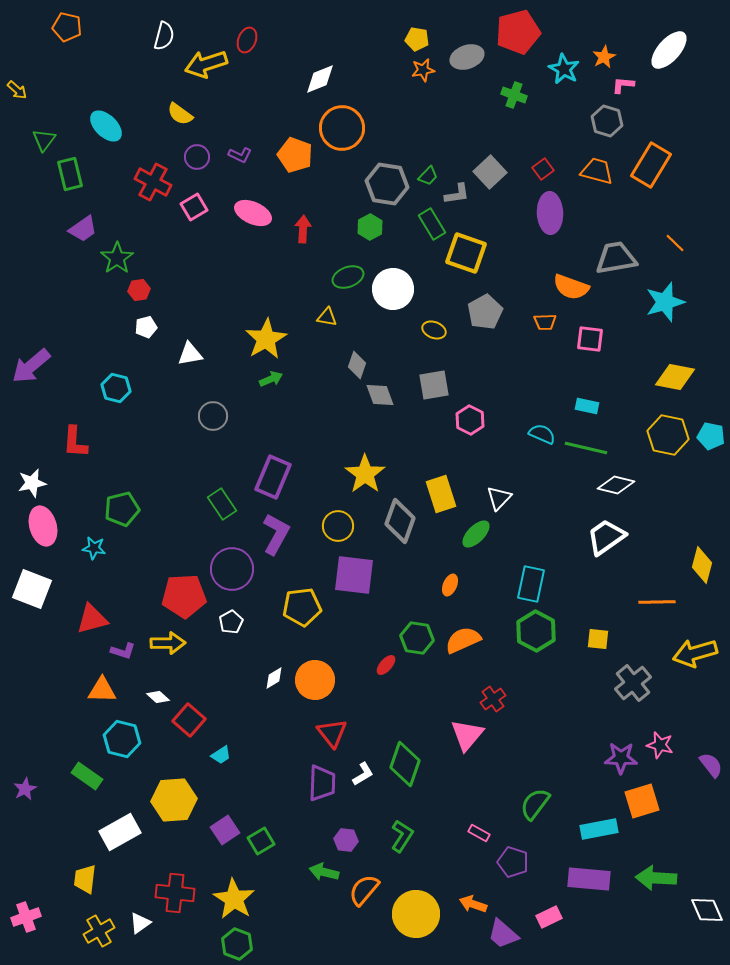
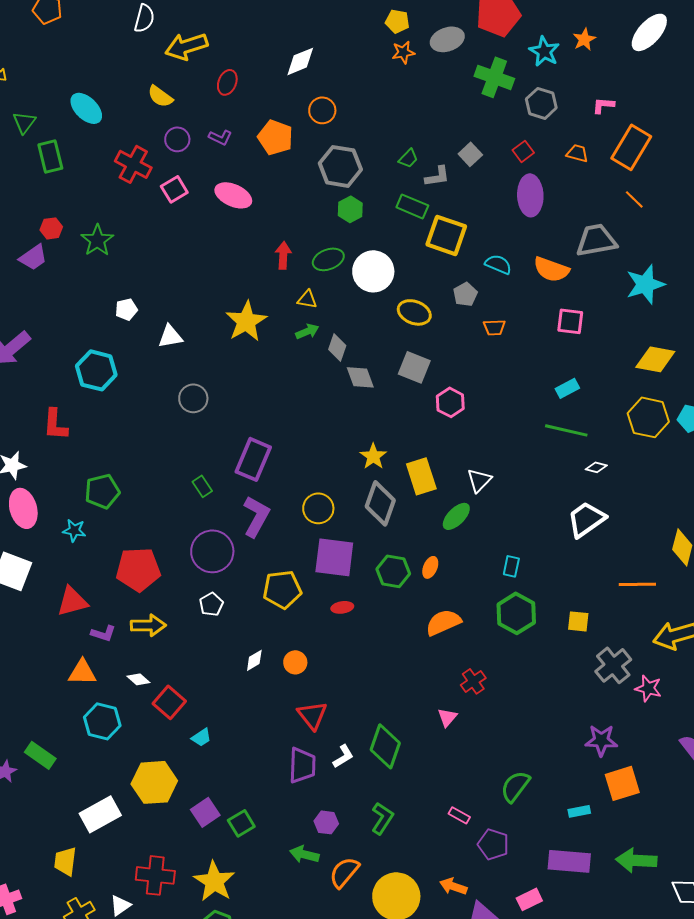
red ellipse: (247, 40) -> (227, 82), moved
pink L-shape: (623, 85) -> (603, 105), moved
green cross: (514, 95) -> (494, 77), size x1.5
gray hexagon: (607, 121) -> (541, 103), moved
orange circle: (342, 128) -> (322, 110), size x0.6
orange trapezoid: (597, 171) -> (577, 153), size x0.7
gray square: (490, 172) -> (470, 154), size x0.7
gray hexagon: (387, 184) -> (340, 166), moved
green rectangle: (432, 224) -> (412, 206), turned -36
purple trapezoid: (83, 229) -> (33, 257), moved
red arrow: (303, 229) -> (283, 255), moved
orange line: (675, 243) -> (634, 199), moved
red hexagon: (139, 290) -> (51, 228), moved
gray pentagon: (485, 312) -> (465, 294), size x0.7
orange trapezoid: (545, 322) -> (494, 327), moved
yellow ellipse: (434, 330) -> (414, 312), size x1.4
green arrow: (271, 379) -> (307, 331), moved
gray square: (434, 385) -> (414, 367), turned 32
cyan hexagon: (116, 388) -> (96, 370), size x1.4
cyan rectangle: (587, 406) -> (567, 388), turned -40
cyan semicircle: (542, 434) -> (498, 264), moved
yellow star: (365, 474) -> (373, 456), moved, size x0.7
white diamond: (616, 485) -> (596, 467), size x0.6
green rectangle: (222, 504) -> (202, 486), size x0.7
cyan rectangle: (531, 584) -> (511, 566), size x0.6
red pentagon: (184, 596) -> (138, 569), moved
green hexagon: (417, 638) -> (393, 571), moved
red ellipse: (386, 665) -> (342, 607), moved, turned 40
orange circle: (315, 680) -> (295, 662), size x0.6
pink triangle: (467, 735) -> (447, 717), size x0.6
pink star: (660, 745) -> (648, 688), moved
green rectangle: (87, 776) -> (40, 755), moved
cyan rectangle: (599, 829) -> (579, 811), size x0.6

